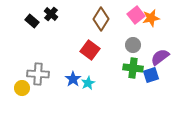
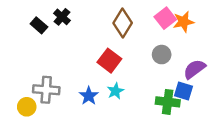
green cross: (133, 68) -> (168, 102), moved
blue square: (151, 75) -> (183, 91), turned 35
cyan star: (88, 83) -> (115, 91), moved

